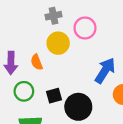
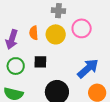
orange semicircle: (37, 62) -> (34, 33), moved
black square: (54, 96) -> (40, 62), moved

